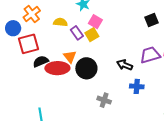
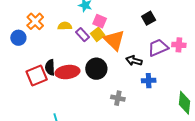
black square: (152, 20) -> (149, 18), moved
red square: (28, 44) -> (37, 75), moved
orange triangle: (70, 57) -> (114, 40), moved, size x1.6
black semicircle: (41, 61) -> (50, 67), turned -63

